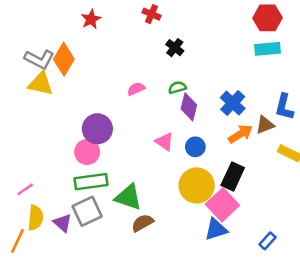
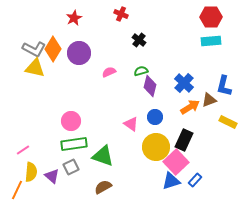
purple circle: (97, 129) -> (79, 53), moved
pink triangle: (164, 142) -> (131, 124), moved
gray square: (87, 211) -> (71, 167), size x0.7
brown semicircle: (142, 223) -> (103, 187), moved
blue rectangle: (267, 241) -> (195, 180), moved

